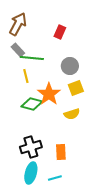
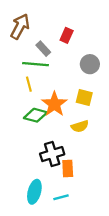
gray rectangle: (18, 50) -> (43, 49), moved
gray circle: (70, 66) -> (90, 64), moved
yellow square: (76, 88) -> (84, 97), turned 35
black cross: (31, 147) -> (52, 154), moved

